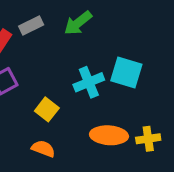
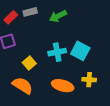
yellow cross: (148, 139) -> (89, 80), moved
orange semicircle: (43, 149) -> (23, 86), size x1.5

